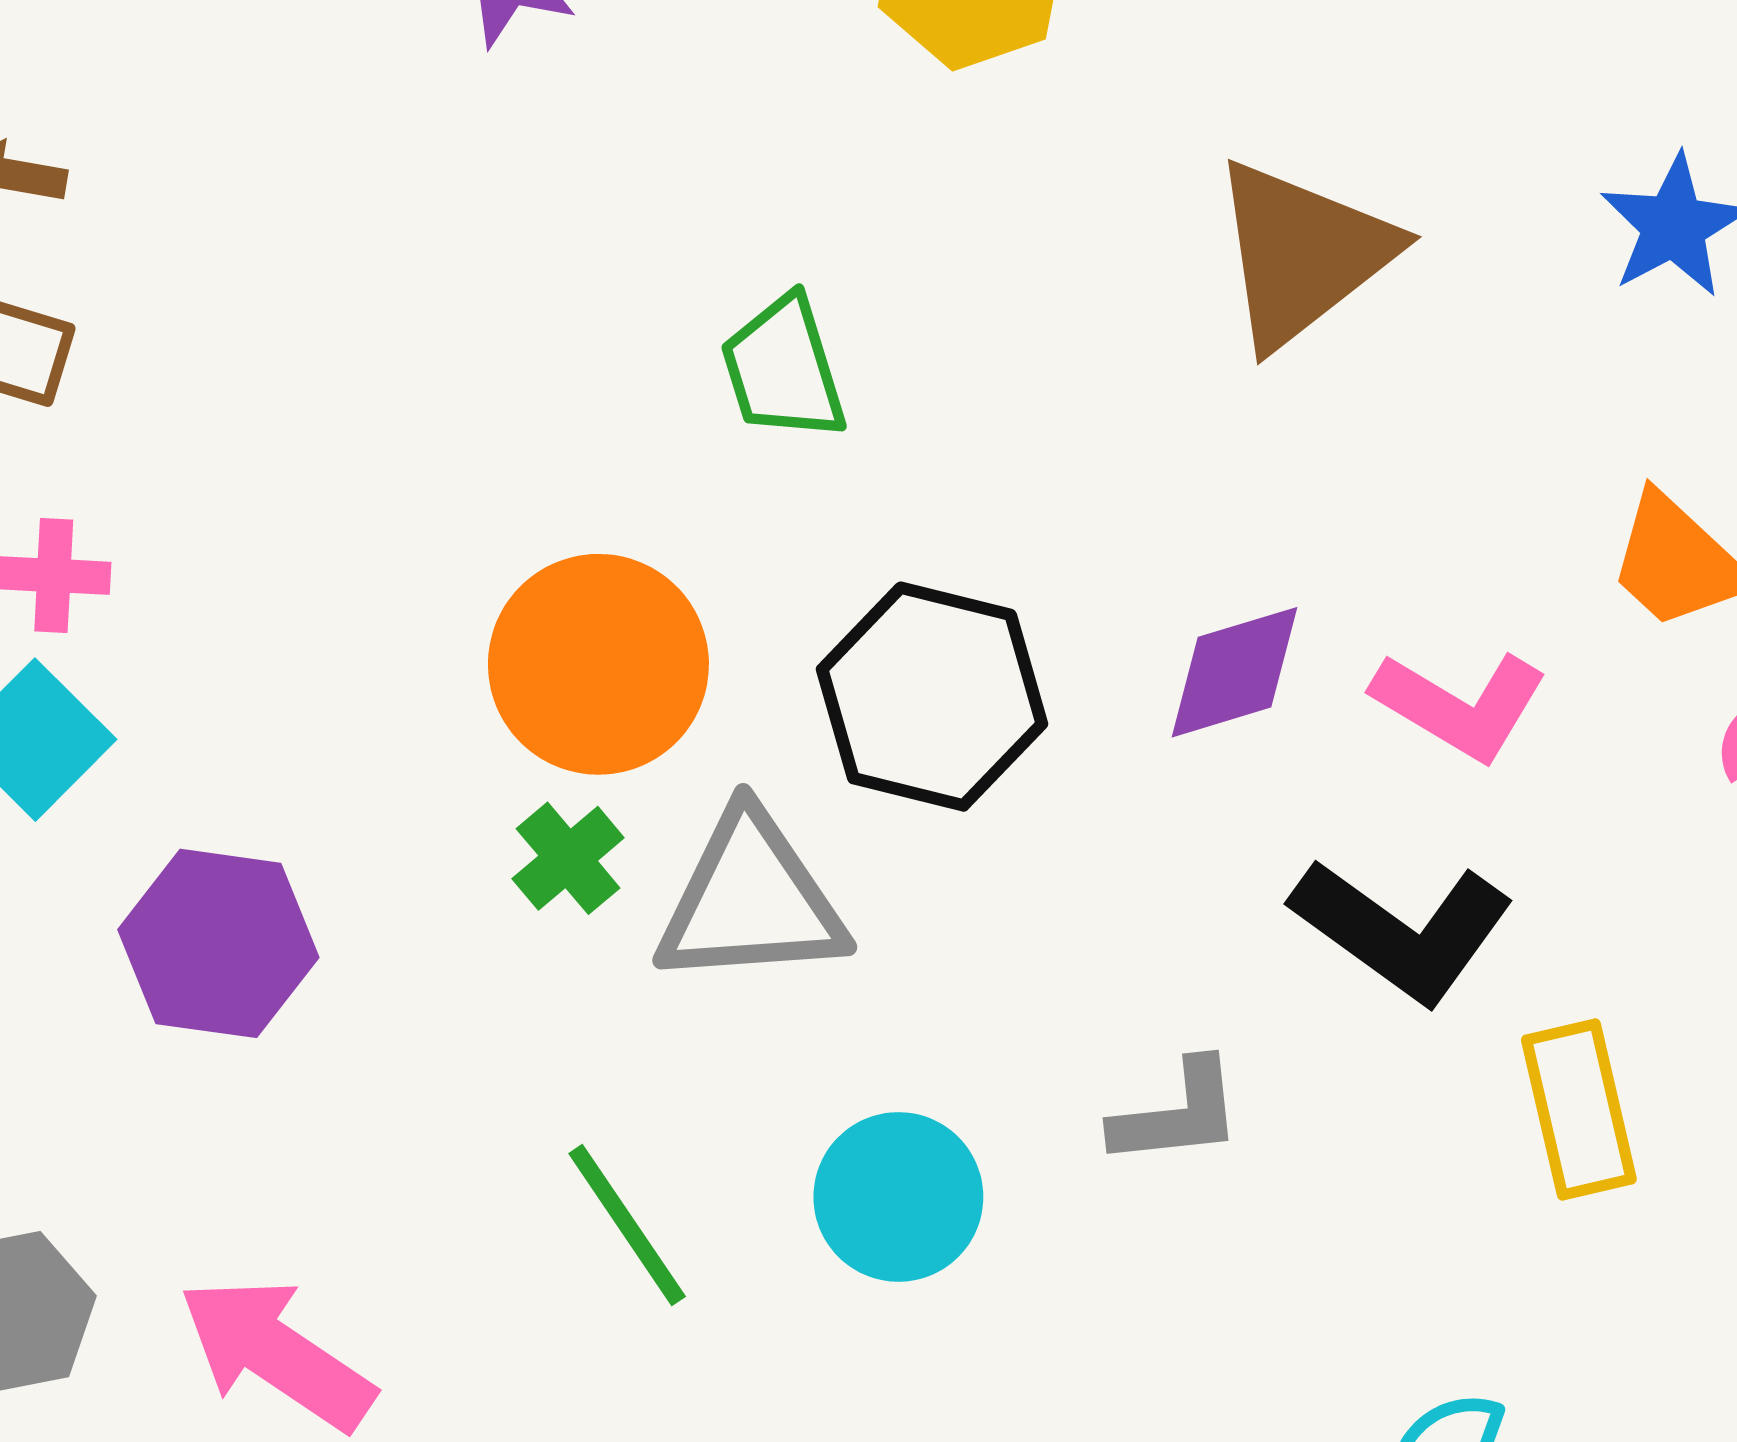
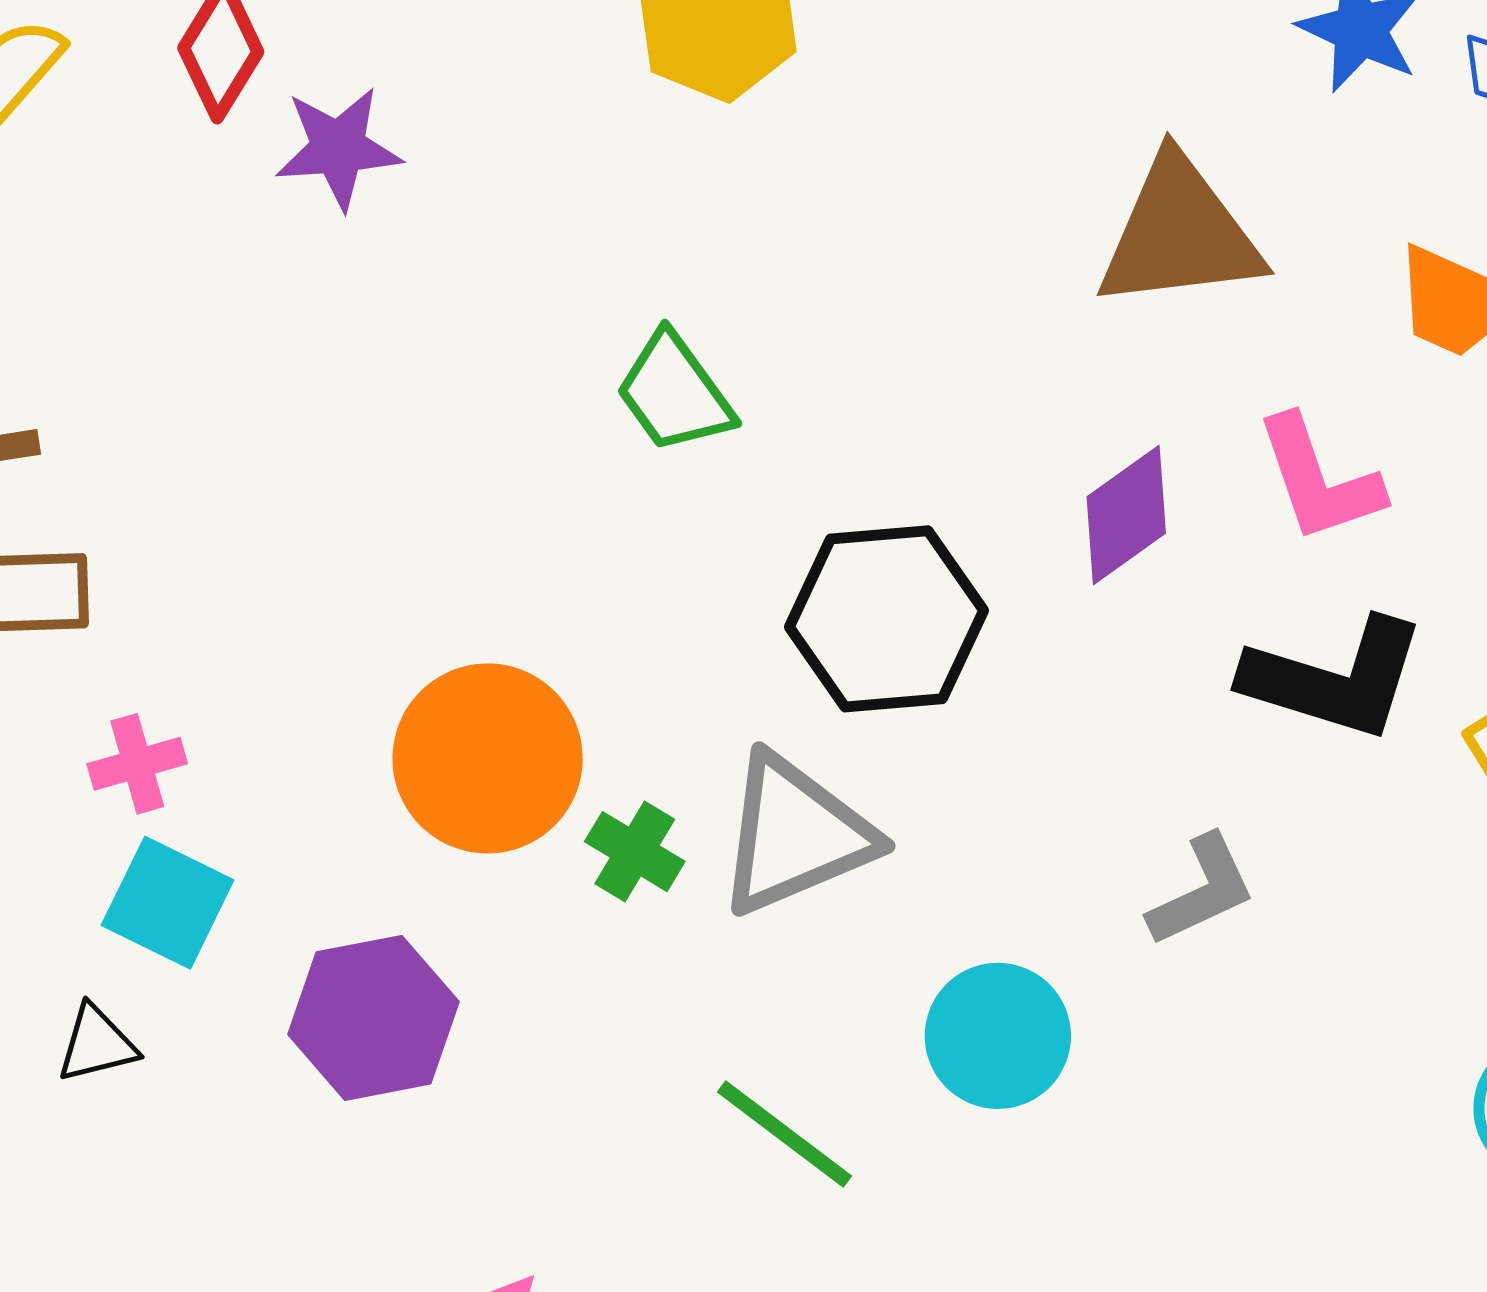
brown triangle: (1302, 254) -> (1180, 234), moved, turned 50
orange circle: (598, 664) -> (488, 758), moved
pink L-shape: (1460, 705) -> (1319, 479), turned 59

